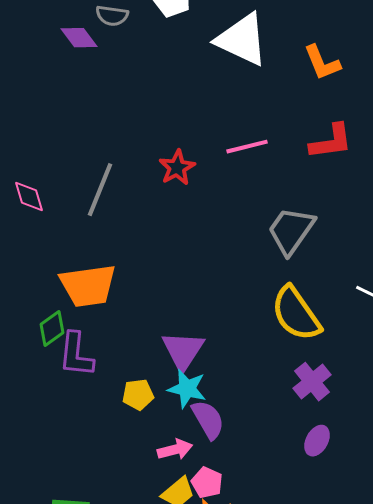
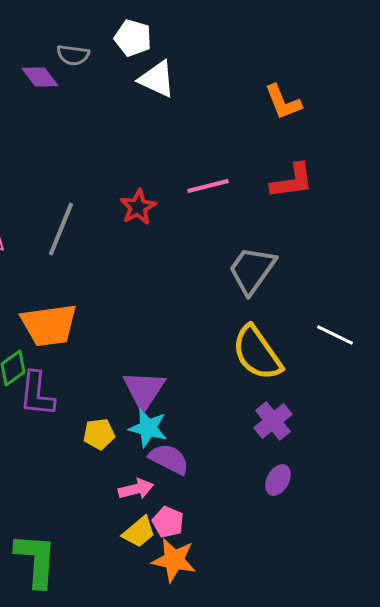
white triangle: (242, 40) -> (157, 79), moved, size x0.7
purple semicircle: (208, 420) -> (169, 459), turned -33

